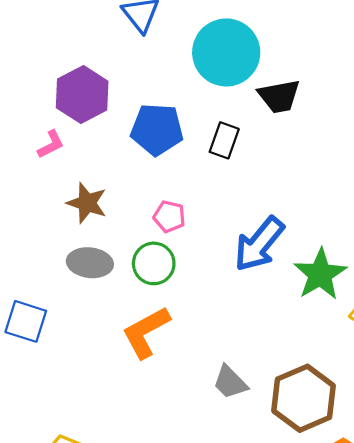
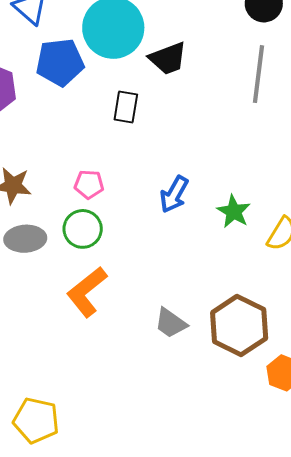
blue pentagon: (157, 129) -> (60, 62), moved
blue arrow: (259, 244) -> (174, 194), size x0.7
green star: (320, 274) -> (234, 212), size x0.7

